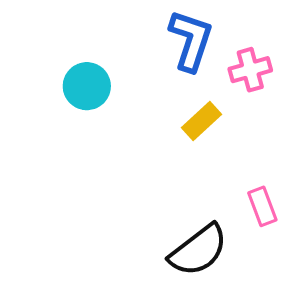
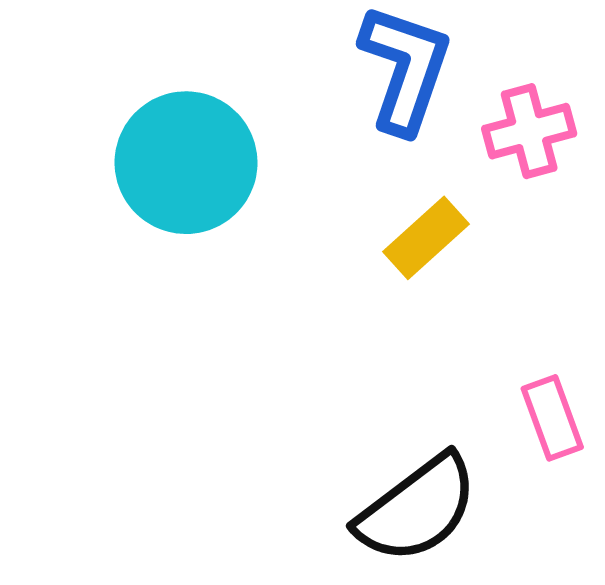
cyan circle: (87, 86) -> (186, 163), size x1.4

